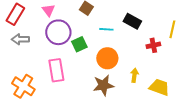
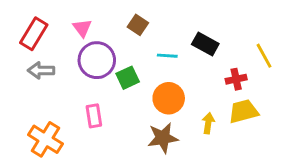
yellow line: (172, 29) -> (264, 56), turned -42
pink rectangle: (56, 70) -> (94, 116), size x0.7
yellow trapezoid: (159, 87) -> (243, 111), moved, turned -35

